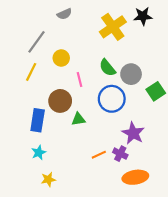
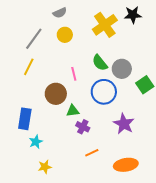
yellow circle: (61, 58) -> (65, 35), moved
blue rectangle: (38, 120) -> (25, 119), moved
purple cross: (120, 154) -> (83, 127), moved
orange line: (99, 155) -> (92, 153), moved

